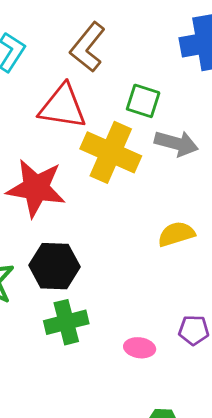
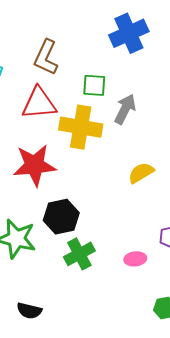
gray arrow: (176, 143) -> (125, 109), turned -64

